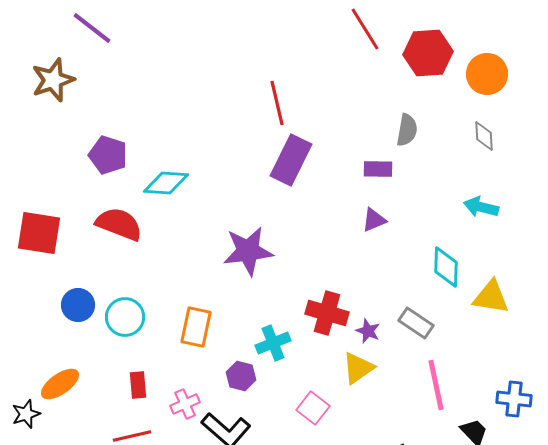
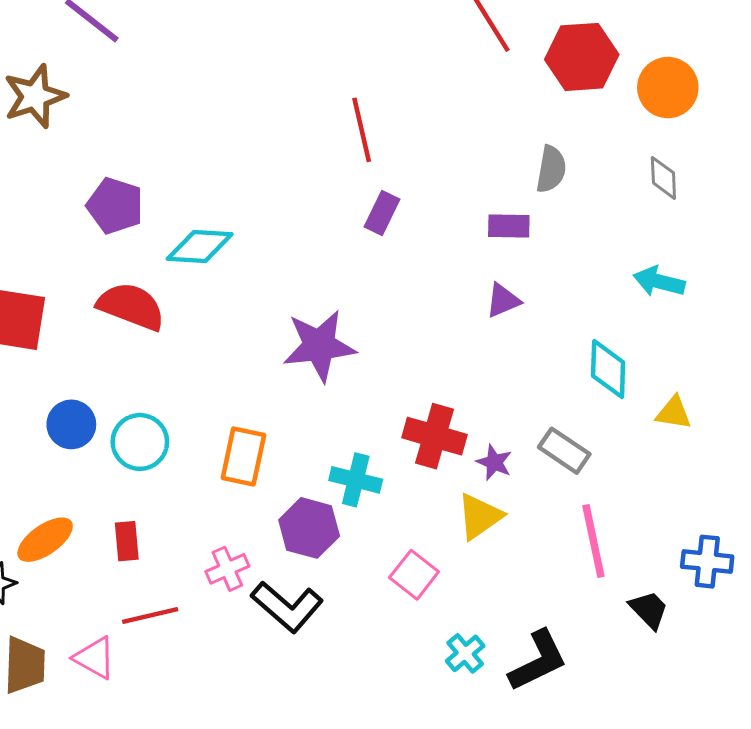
purple rectangle: (291, 160) -> (382, 213), size x0.6
yellow triangle: (491, 297) -> (674, 413), size x0.7
cyan cross: (273, 343) -> (356, 480), turned 36
purple hexagon: (241, 376) -> (309, 528), size x1.4
red rectangle: (138, 385) -> (127, 541), moved

